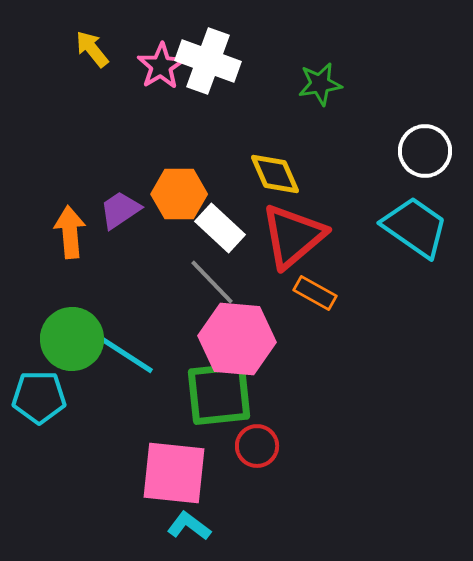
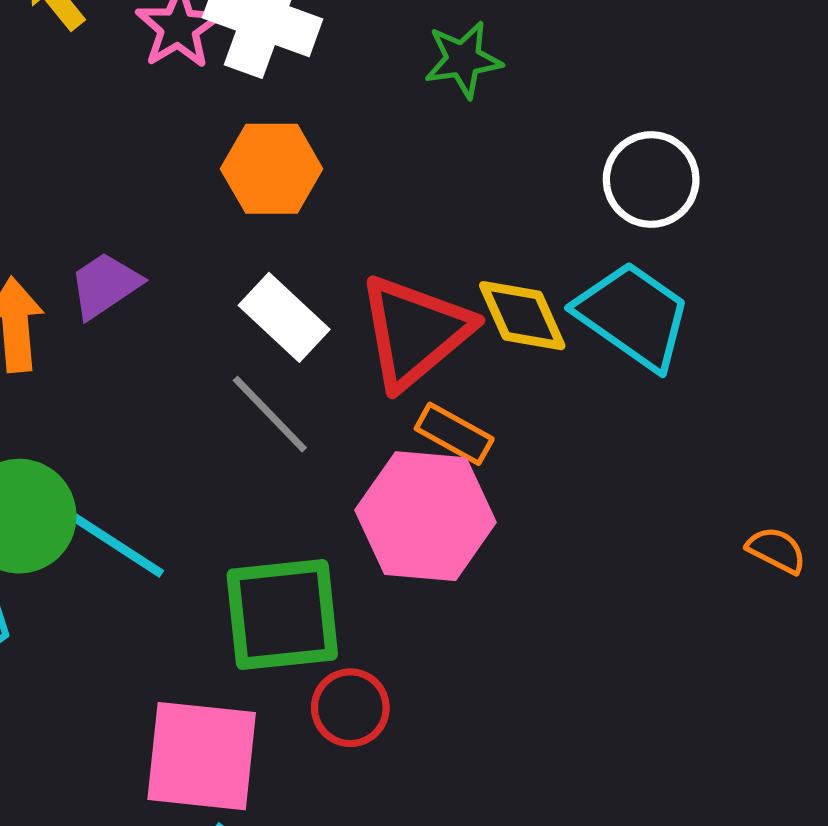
yellow diamond: (275, 174) -> (522, 316), moved
orange hexagon: (179, 194) -> (272, 169), moved
pink hexagon: (237, 339) -> (426, 516), moved

